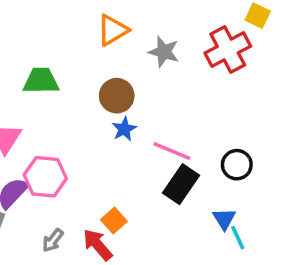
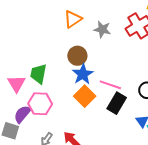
green trapezoid: (41, 81) -> (38, 74), moved, turned -75
blue star: (124, 129) -> (83, 74), size x1.5
orange square: (114, 220) -> (85, 96), moved, size x1.5

